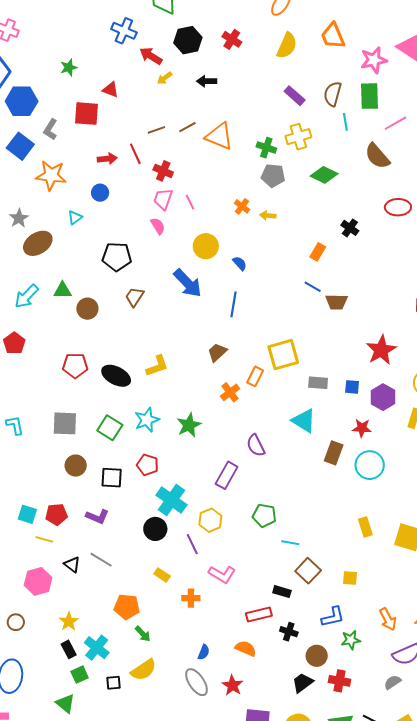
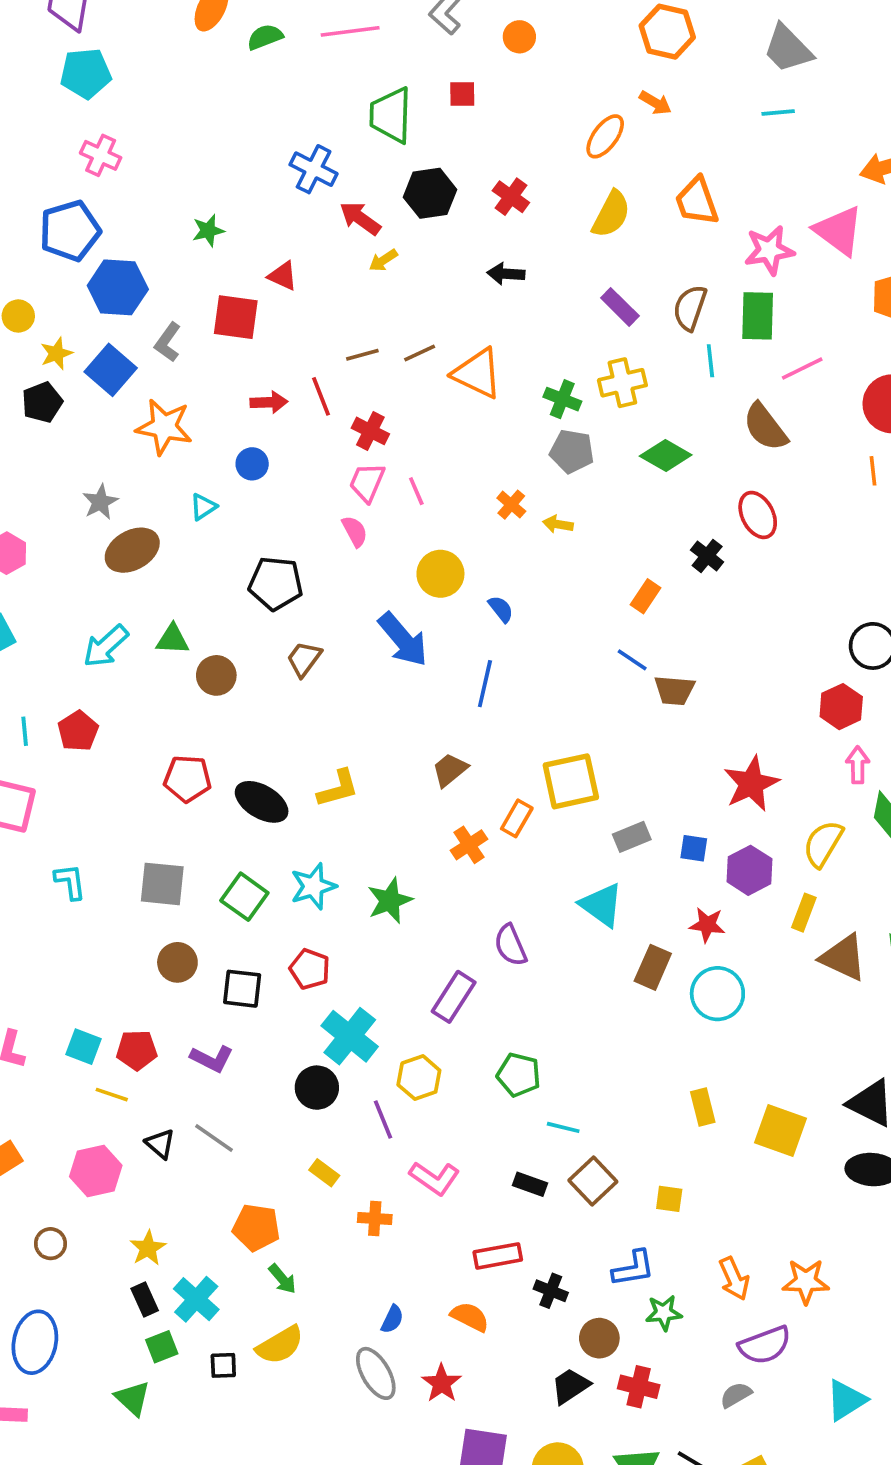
black arrow: (207, 81) -> (506, 274), moved
red ellipse: (398, 207) -> (758, 515), moved, turned 60
gray rectangle: (318, 383) -> (632, 837), turned -30
black rectangle: (282, 592) -> (530, 1184), moved

